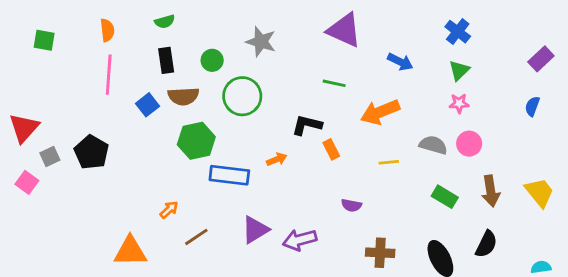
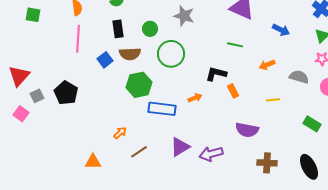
orange arrow: (380, 112) -> (267, 65), size x0.6
gray semicircle: (433, 145) -> (299, 77), moved
purple semicircle: (351, 205) -> (247, 130), size x1.6
orange triangle: (130, 251) -> (93, 162), size x0.7

